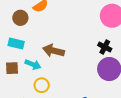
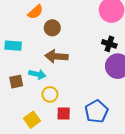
brown circle: (20, 18) -> (52, 28), moved
cyan rectangle: (16, 43) -> (13, 46), moved

